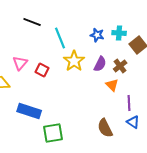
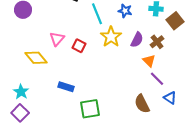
blue star: (97, 35) -> (125, 11), moved
purple line: (129, 103) -> (157, 79), moved, turned -42
blue rectangle: (29, 111) -> (66, 87), size x0.7

